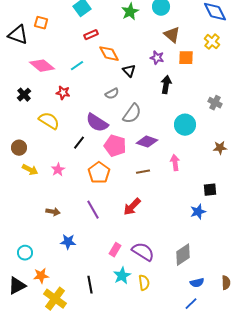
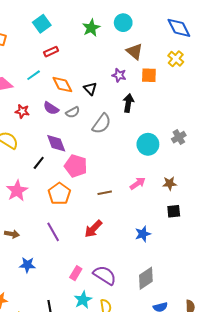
orange diamond: (109, 54) -> (62, 85), moved
cyan line: (77, 66) -> (34, 75), moved
gray cross: (215, 103) -> (179, 137), moved, turned 32
gray semicircle: (132, 114) -> (102, 124), moved
purple semicircle: (97, 123) -> (51, 108), moved, size x0.7
purple diamond: (147, 142) -> (56, 143), moved, turned 50
brown star: (220, 148) -> (170, 183), moved
pink arrow: (175, 163) -> (138, 183), turned 63
pink star: (58, 170) -> (17, 191), size x1.5
blue star: (198, 212) -> (143, 234), moved

